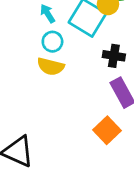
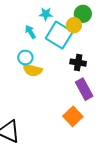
cyan circle: (52, 42) -> (25, 58), moved

